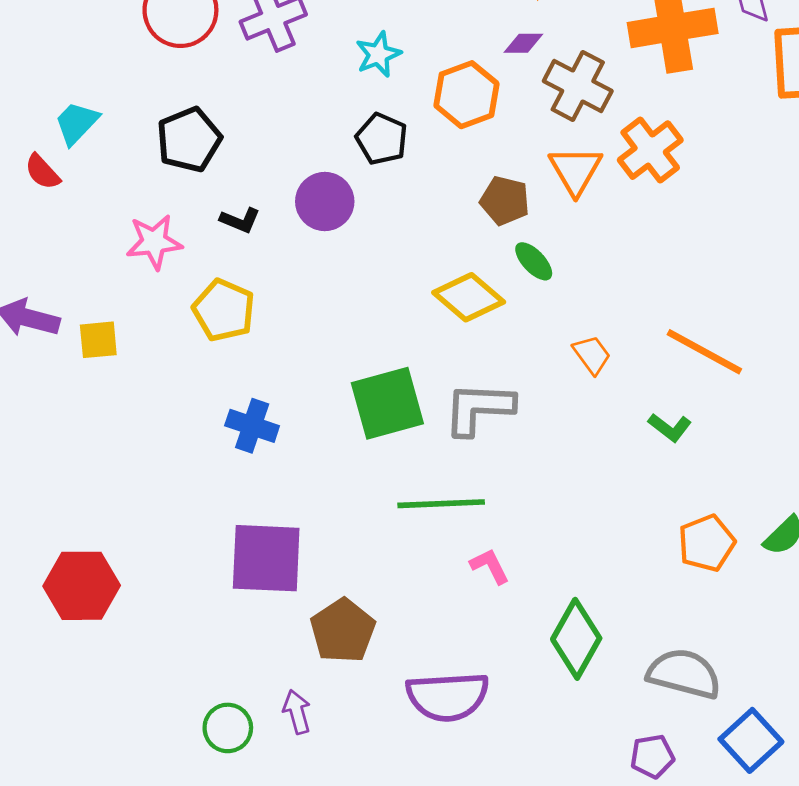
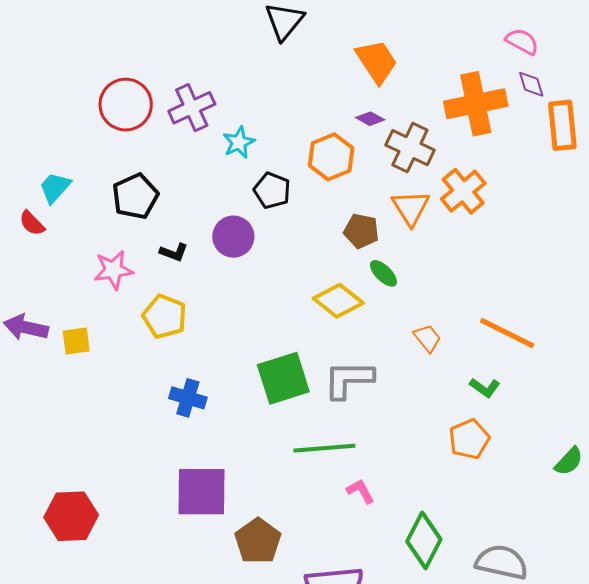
purple diamond: (523, 43) -> (370, 119), turned 32
cyan star: (378, 54) -> (239, 142), moved
orange pentagon: (707, 543) -> (469, 439), moved

